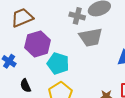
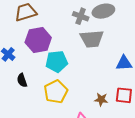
cyan pentagon: (58, 63) -> (57, 62), turned -30

